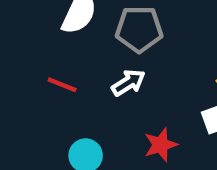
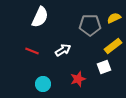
gray pentagon: (139, 29) -> (90, 25), moved

